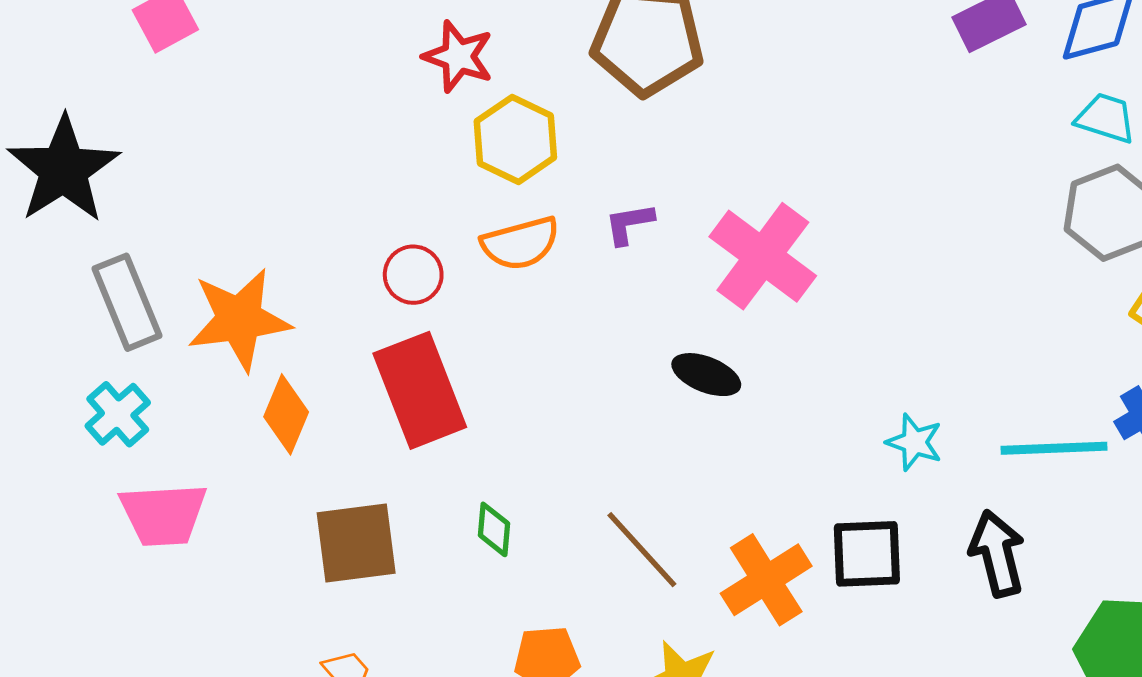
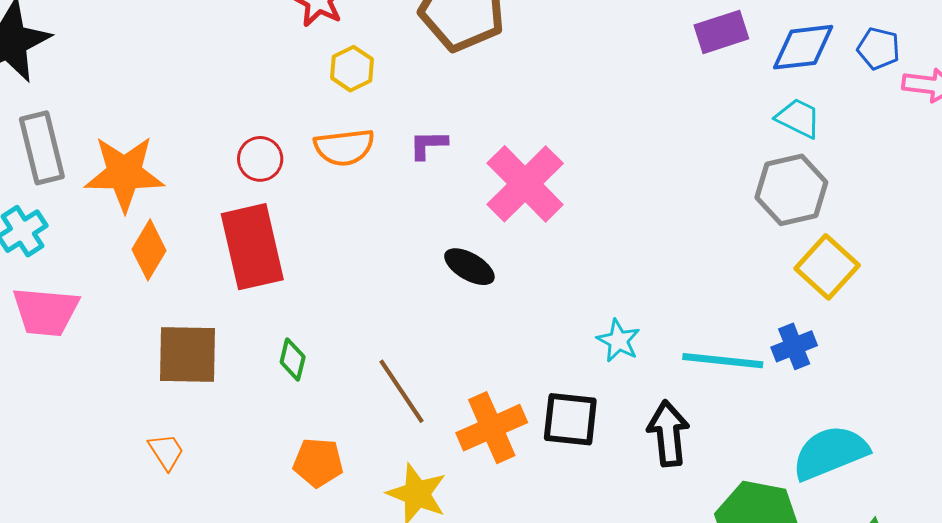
yellow hexagon: (515, 139) -> (352, 69), size x0.7

